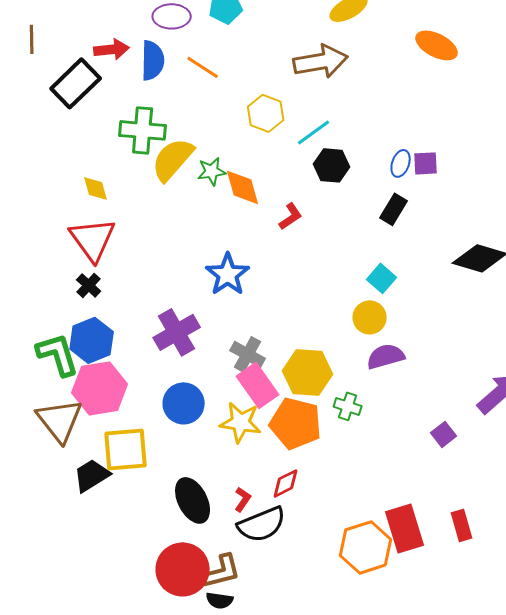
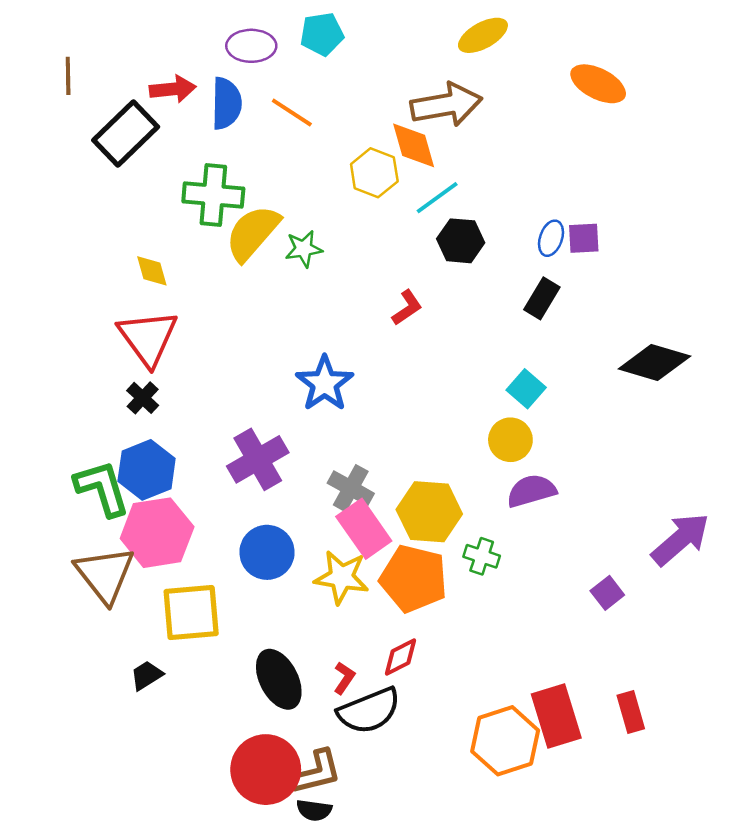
orange diamond: (243, 187) -> (414, 145), moved
black trapezoid: (92, 475) -> (147, 675), moved, size x0.7

